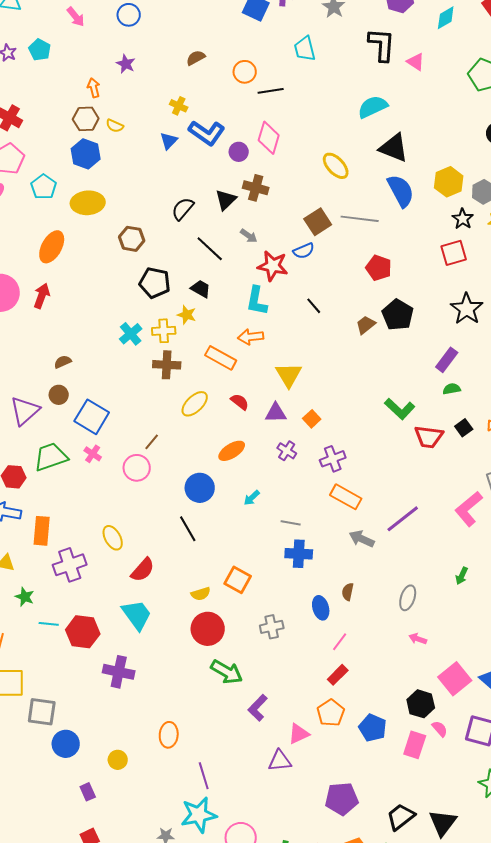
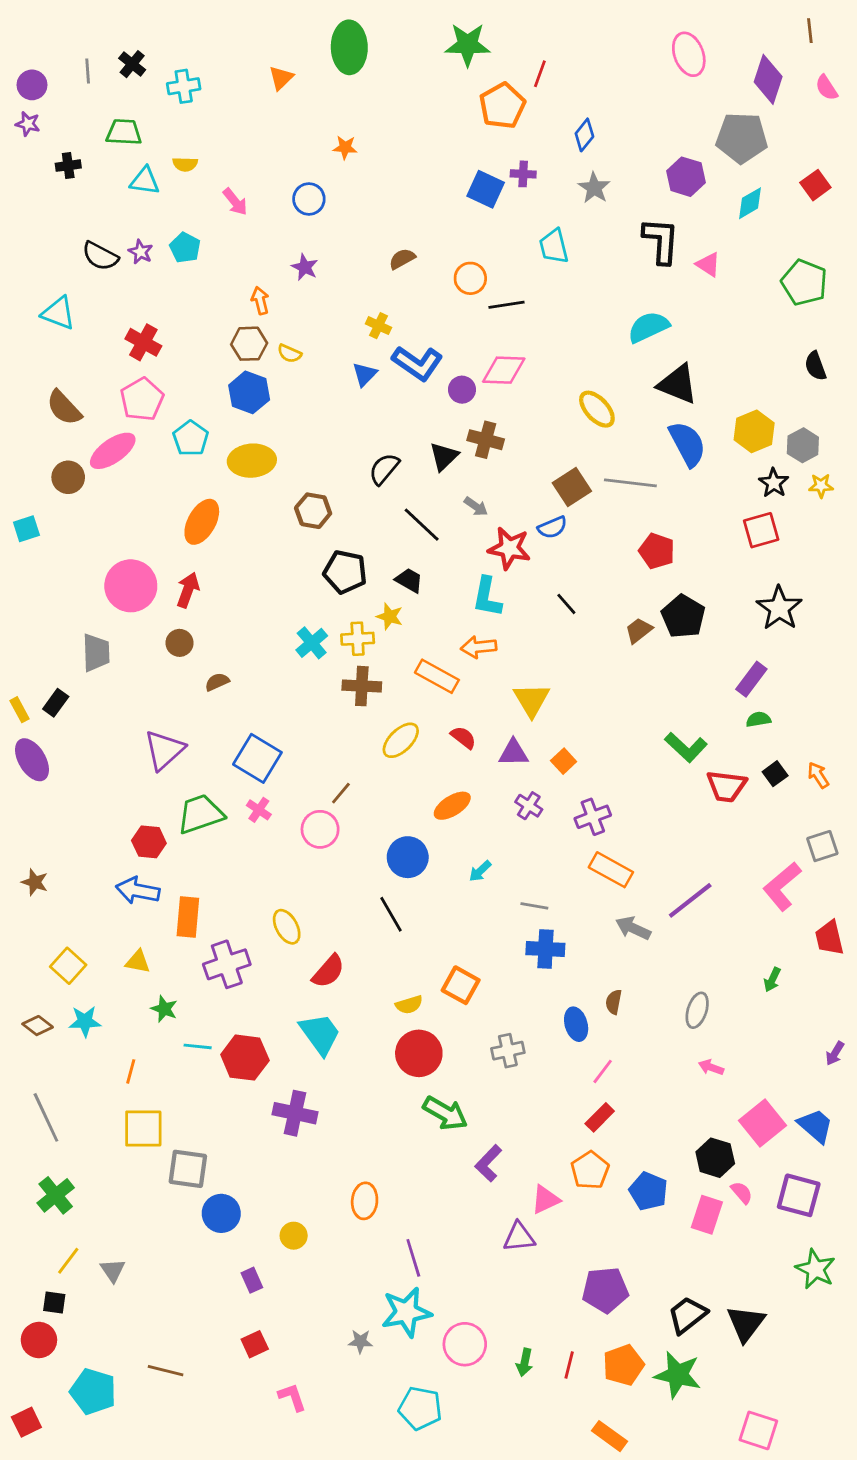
pink diamond: (269, 138) -> (504, 370), turned 76
brown circle: (59, 395) -> (180, 643), moved

